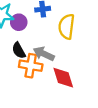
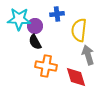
black semicircle: (19, 50) -> (35, 42), moved
gray arrow: (44, 54) -> (88, 55), moved, turned 48

